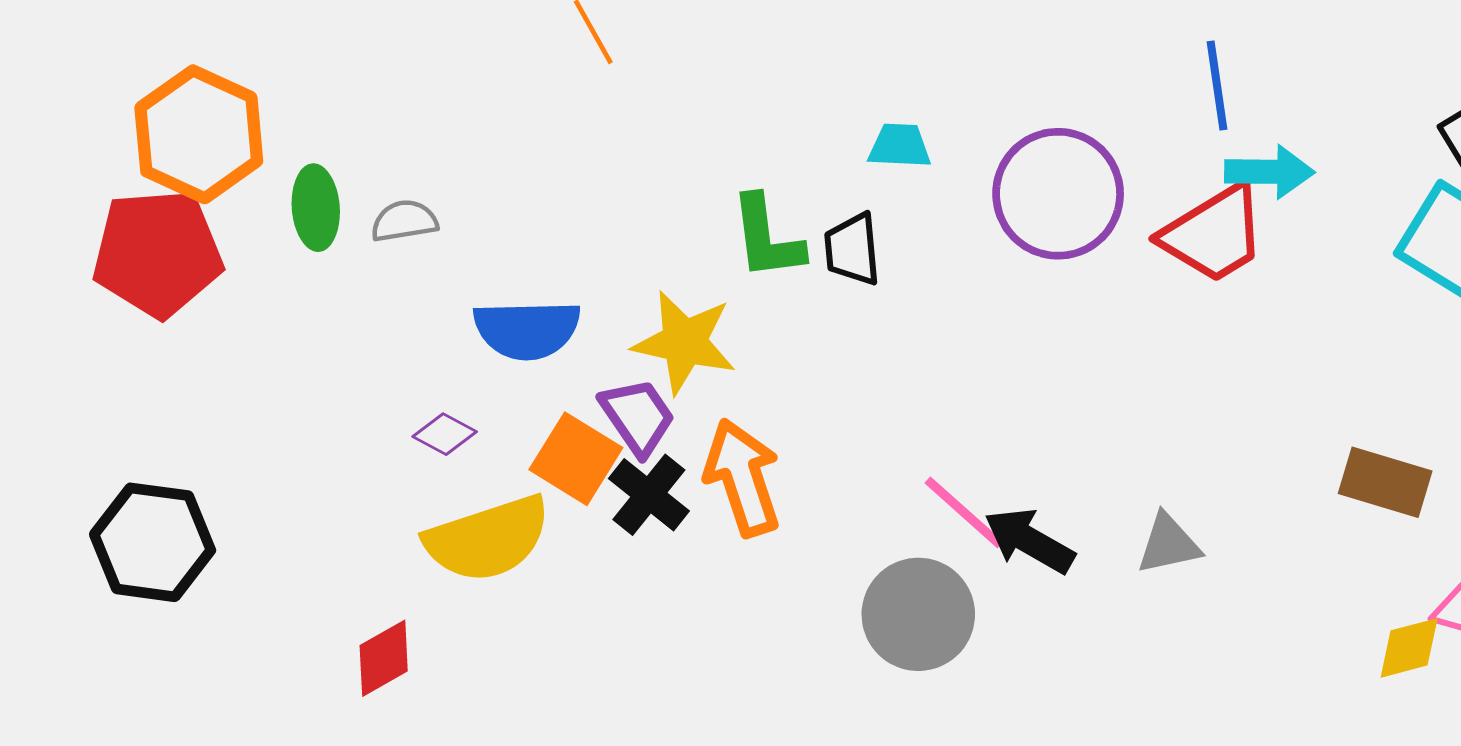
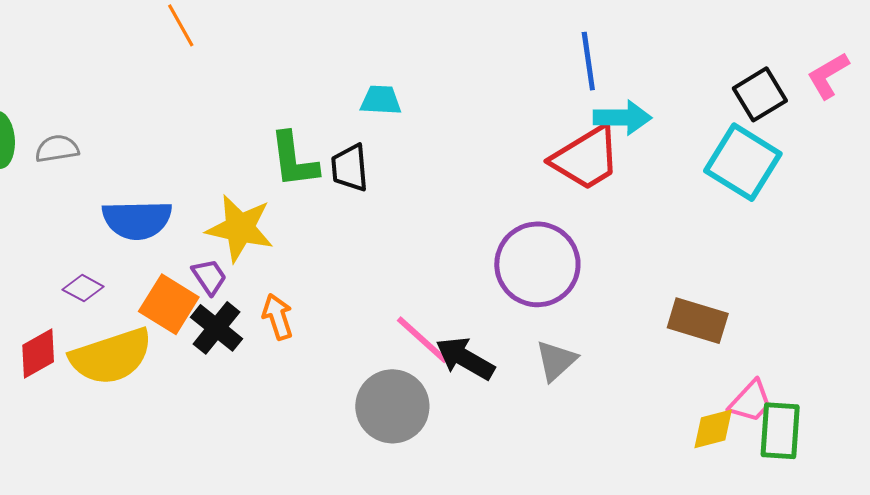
purple circle: (1058, 194) -> (537, 264), moved
purple trapezoid: (638, 417) -> (209, 277), size x0.7
orange arrow: (742, 478) -> (278, 317), size x0.6
gray triangle: (1169, 544) -> (556, 361), turned -30
red diamond: (384, 658) -> (38, 353), moved

